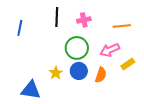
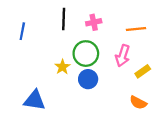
pink arrow: (110, 50) -> (123, 56), turned -48
yellow star: (56, 73) -> (62, 67), moved
orange semicircle: (101, 75) -> (138, 103), moved, turned 98

